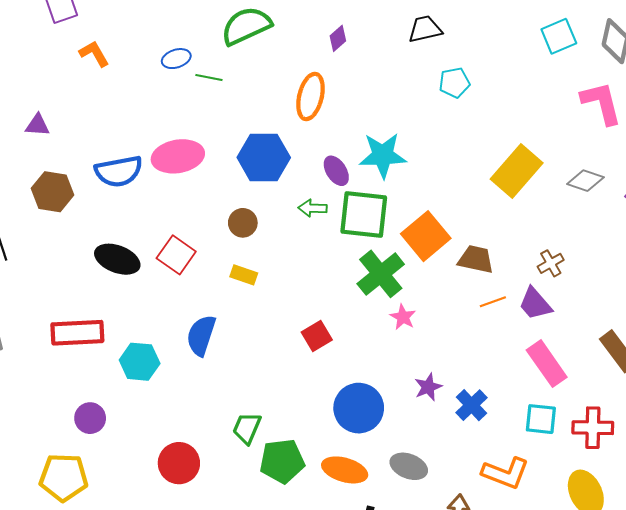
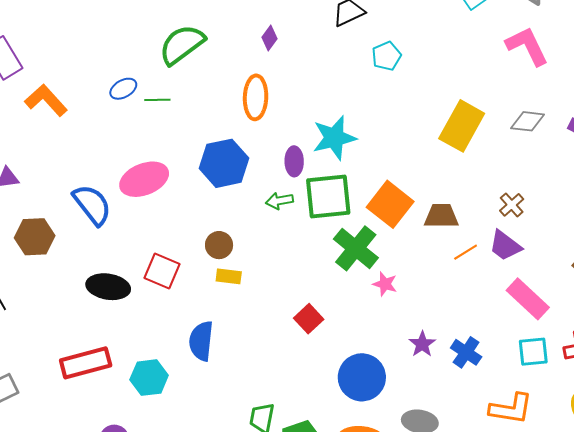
orange L-shape: (94, 54) -> (46, 100), size x1.4
blue semicircle: (119, 171) -> (92, 205), turned -105
purple ellipse: (336, 171) -> (294, 161), turned 44
brown circle: (243, 223) -> (219, 245), moved

